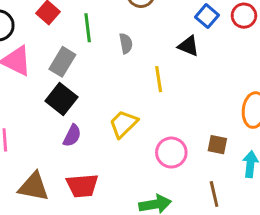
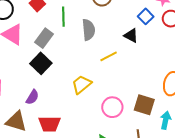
gray semicircle: (126, 43) -> (88, 30), size x1.5
yellow line: (159, 79) -> (109, 56), turned 66
purple semicircle: (72, 136) -> (32, 97), moved
brown square: (217, 145) -> (144, 105), size x1.5

